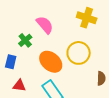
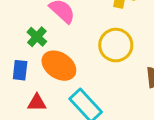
orange ellipse: (51, 62) -> (59, 66), moved

